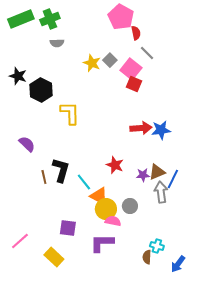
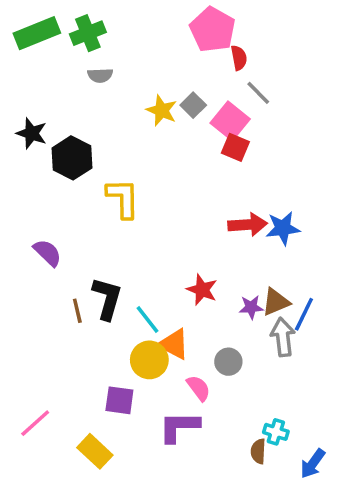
yellow circle: (106, 209) -> (149, 360), moved
pink semicircle: (113, 221) -> (199, 388), turned 42

